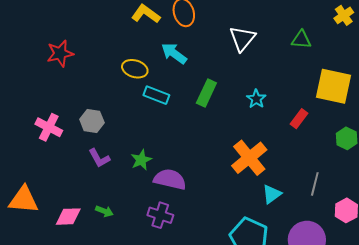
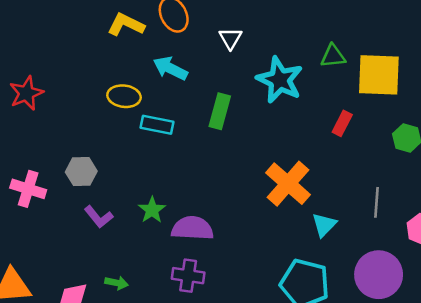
white triangle: (242, 39) -> (230, 38), moved, size x0.7
green triangle: (301, 40) -> (333, 56), moved
cyan star: (256, 99) -> (280, 80), moved, size x1.8

